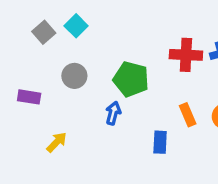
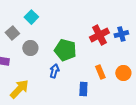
gray square: (44, 32) -> (12, 33), moved
red cross: (186, 55) -> (99, 35), turned -30
yellow arrow: (57, 142) -> (19, 89), size x1.5

